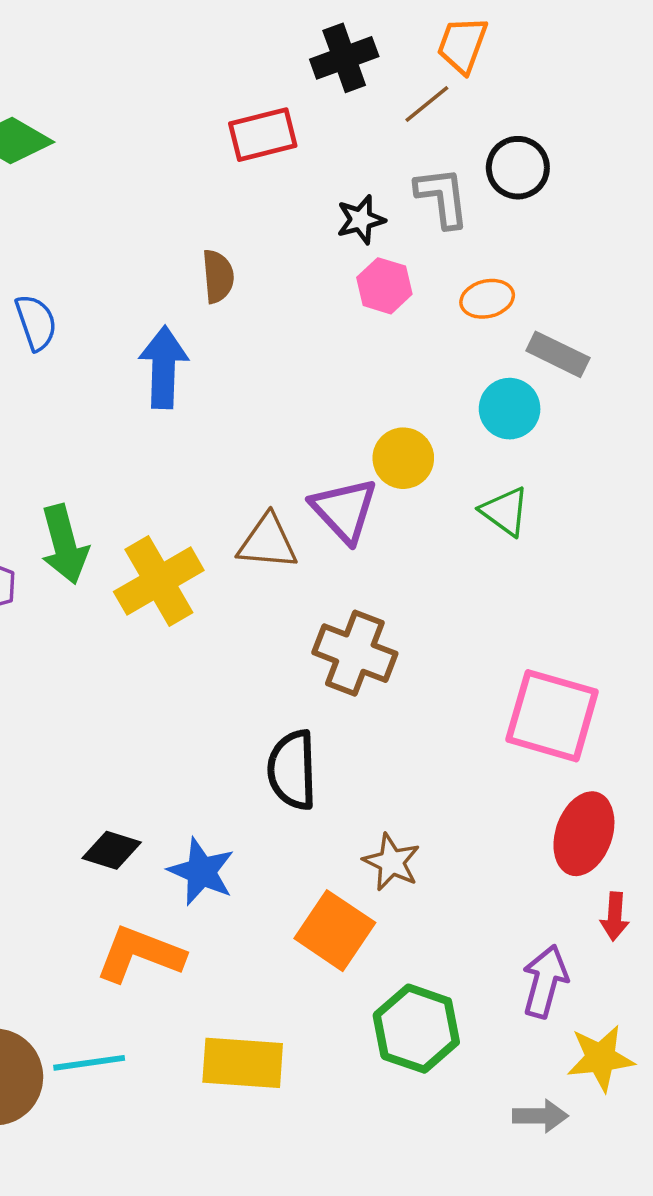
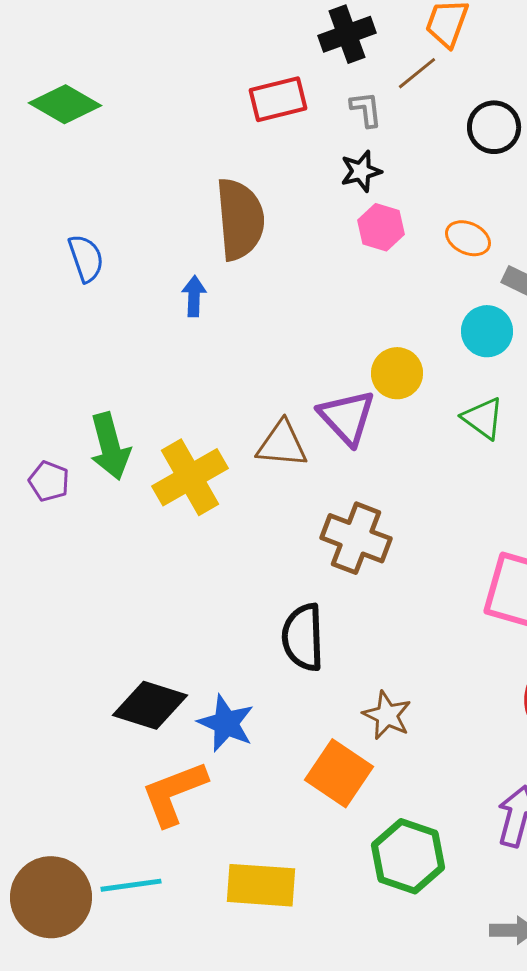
gray L-shape: (442, 197) -> (366, 109), moved, size x0.7
brown semicircle: (218, 276) -> (240, 219), size x1.8
orange ellipse: (487, 299) -> (468, 238), turned 39
blue arrow: (164, 367) -> (194, 296), size x0.6
black diamond: (112, 850) -> (150, 705), size x1.5
orange L-shape: (140, 954) -> (174, 793), turned -42

